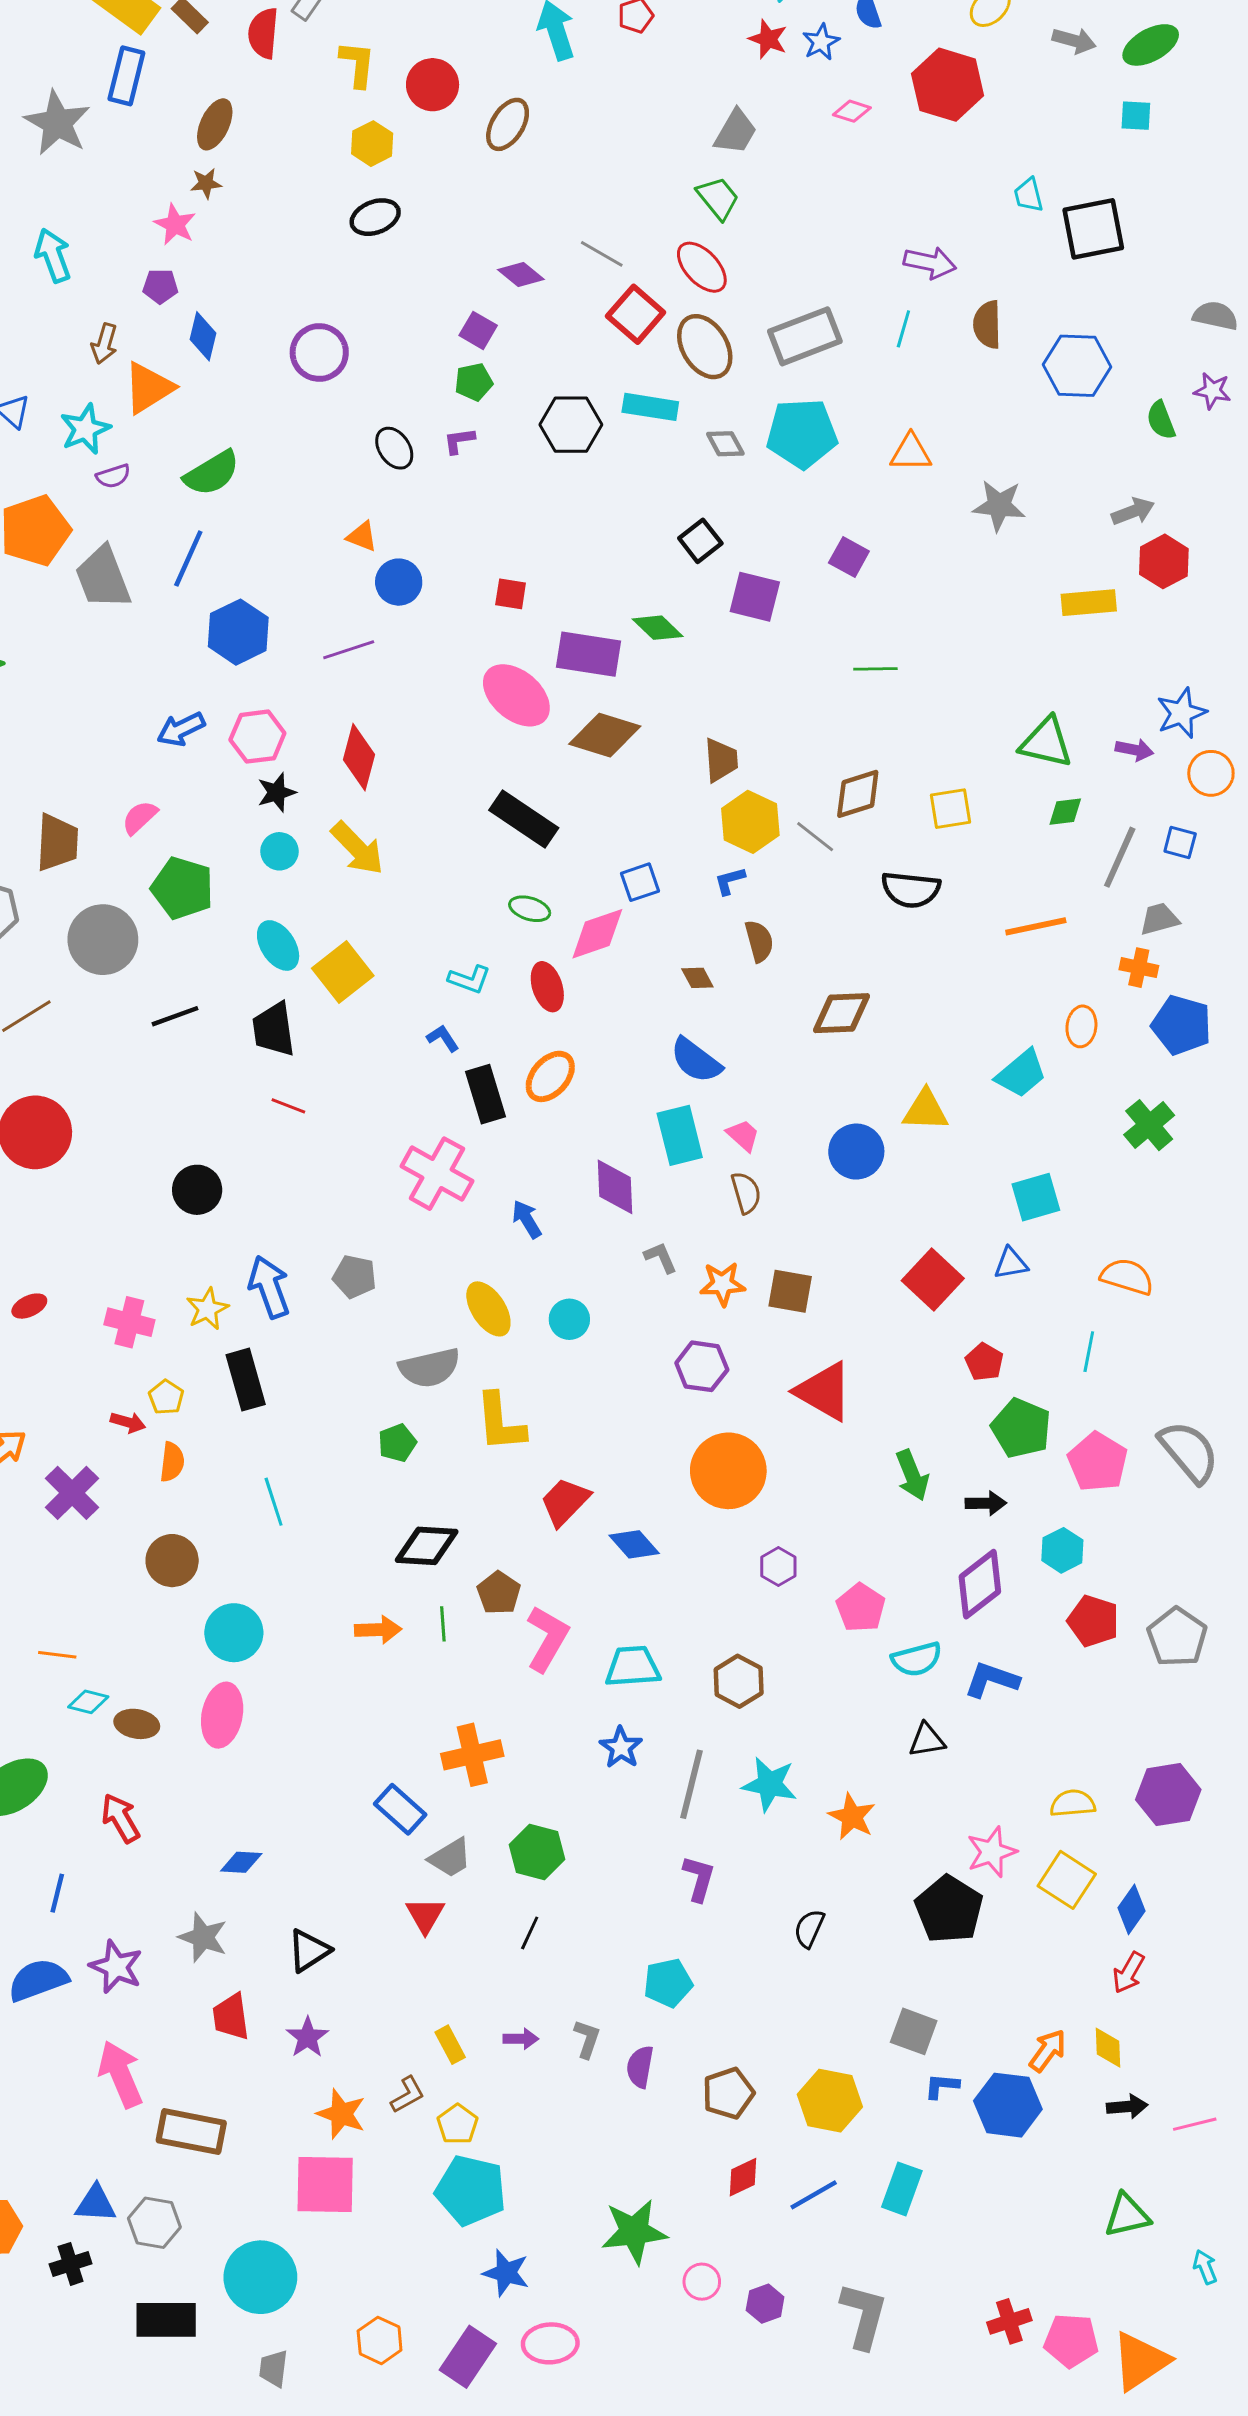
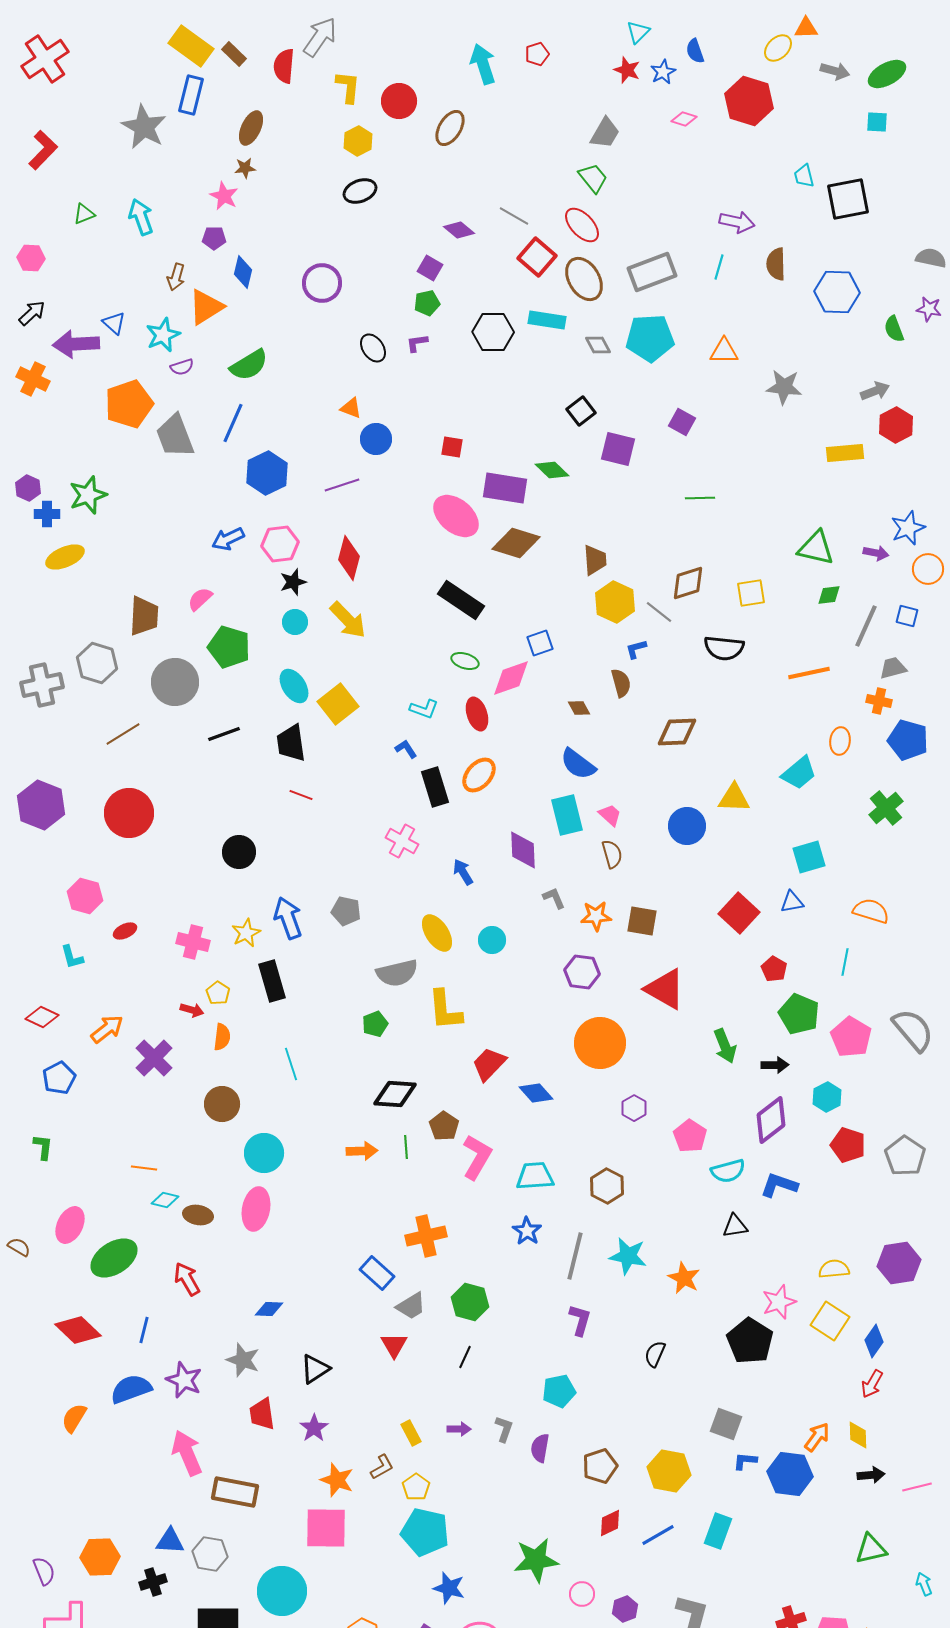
blue L-shape: (730, 881) -> (636, 649), moved
pink cross: (437, 1174) -> (402, 841), size x0.7

